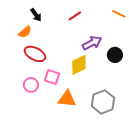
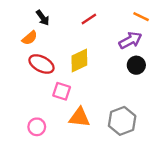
purple arrow: (92, 43) -> (130, 40), moved
yellow diamond: (79, 65) -> (79, 60), moved
pink circle: (31, 85) -> (37, 127), moved

